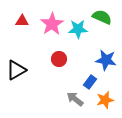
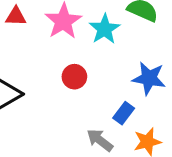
cyan star: (78, 29) -> (105, 29), turned -30

